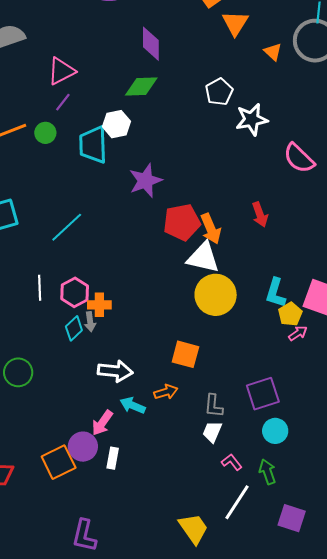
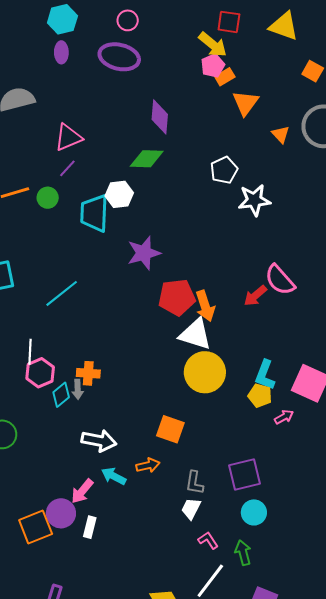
pink semicircle: (299, 158) -> (280, 280), moved
red arrow: (260, 215) -> (255, 296), turned 65
pink hexagon: (75, 292) -> (40, 373), moved
yellow pentagon: (290, 314) -> (260, 396), moved, turned -30

